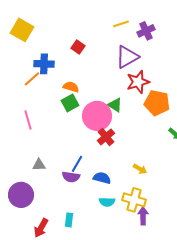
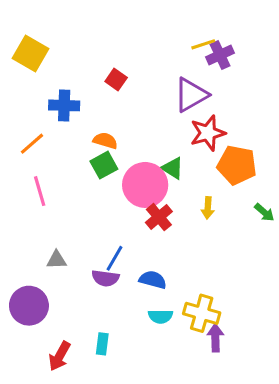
yellow line: (121, 24) -> (203, 44), moved
orange line: (32, 79) -> (32, 144), moved
yellow arrow: (140, 169) -> (208, 208), moved, turned 64

